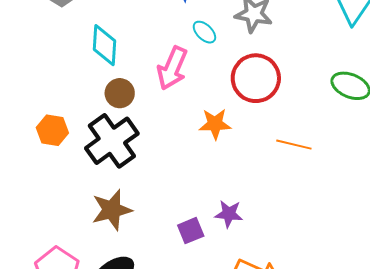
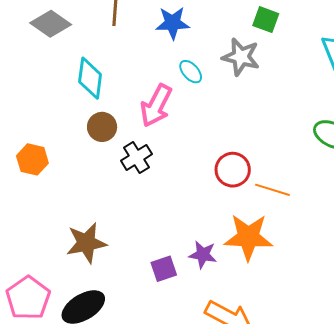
red circle: (256, 78) -> (233, 170), moved, size x0.7
orange star: (215, 124) -> (248, 237), moved, size x1.5
black cross: (112, 141) -> (136, 157), moved, size x0.6

